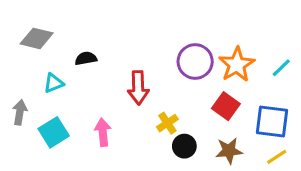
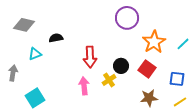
purple circle: (195, 62) -> (127, 18), moved
blue square: (272, 122) -> (177, 79), size x0.7
cyan square: (54, 132) -> (35, 98), moved
pink arrow: (103, 132) -> (84, 86), moved
black circle: (184, 146) -> (121, 66), moved

